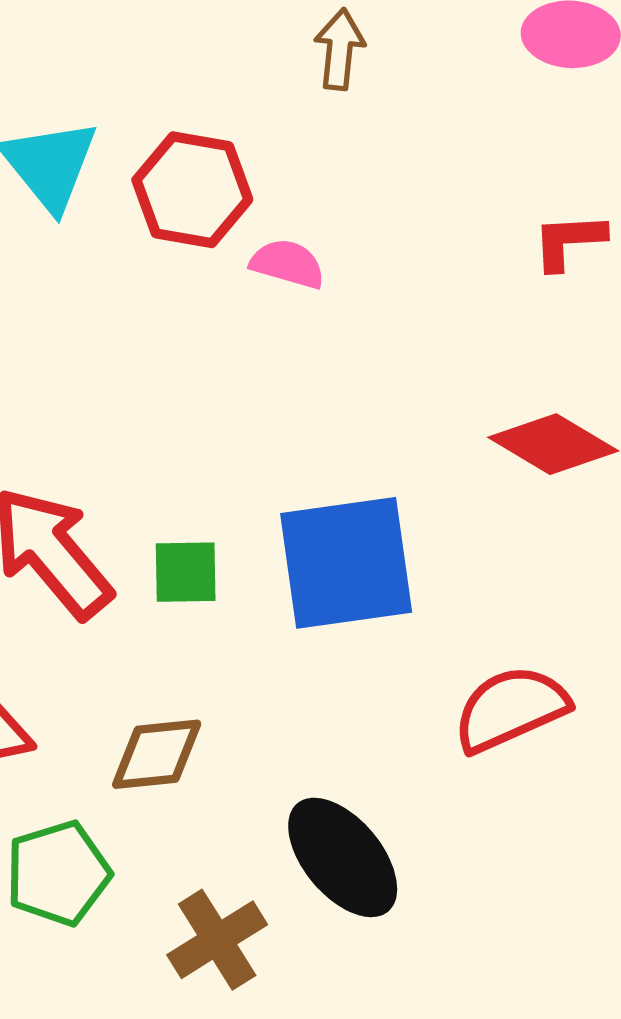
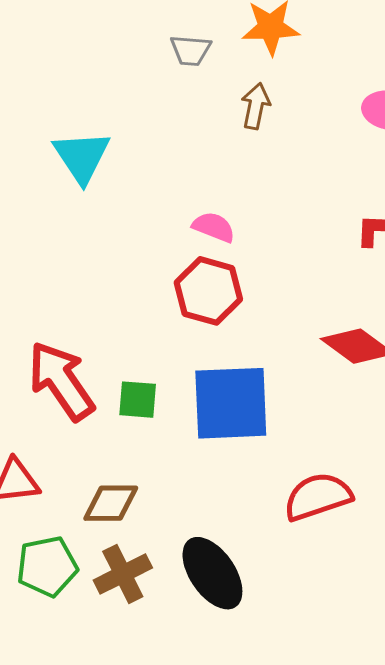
red hexagon: (192, 190) -> (208, 291), moved
brown cross: (217, 940) -> (123, 574), moved

